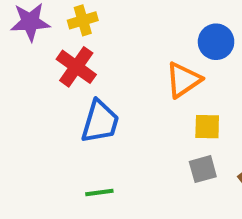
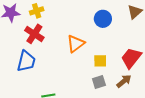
orange triangle: (183, 80) -> (76, 44), moved
blue trapezoid: (100, 122) -> (26, 61), moved

